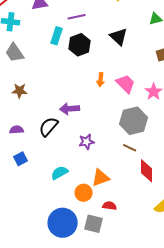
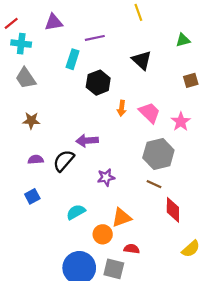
black hexagon: (80, 45) -> (98, 83), moved
purple semicircle: (17, 130) -> (36, 160), moved

